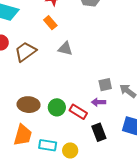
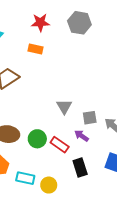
orange rectangle: (50, 23) -> (36, 49), turned -40
gray triangle: (65, 49) -> (64, 107), moved, turned 42
purple arrow: (99, 102) -> (82, 136), turned 32

